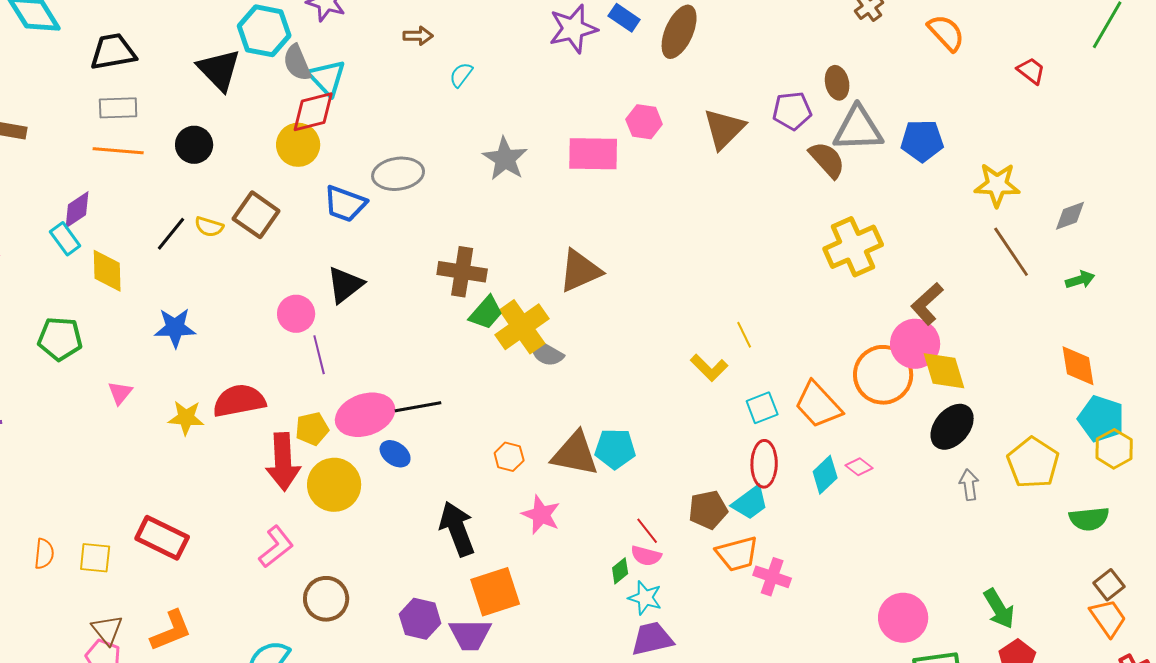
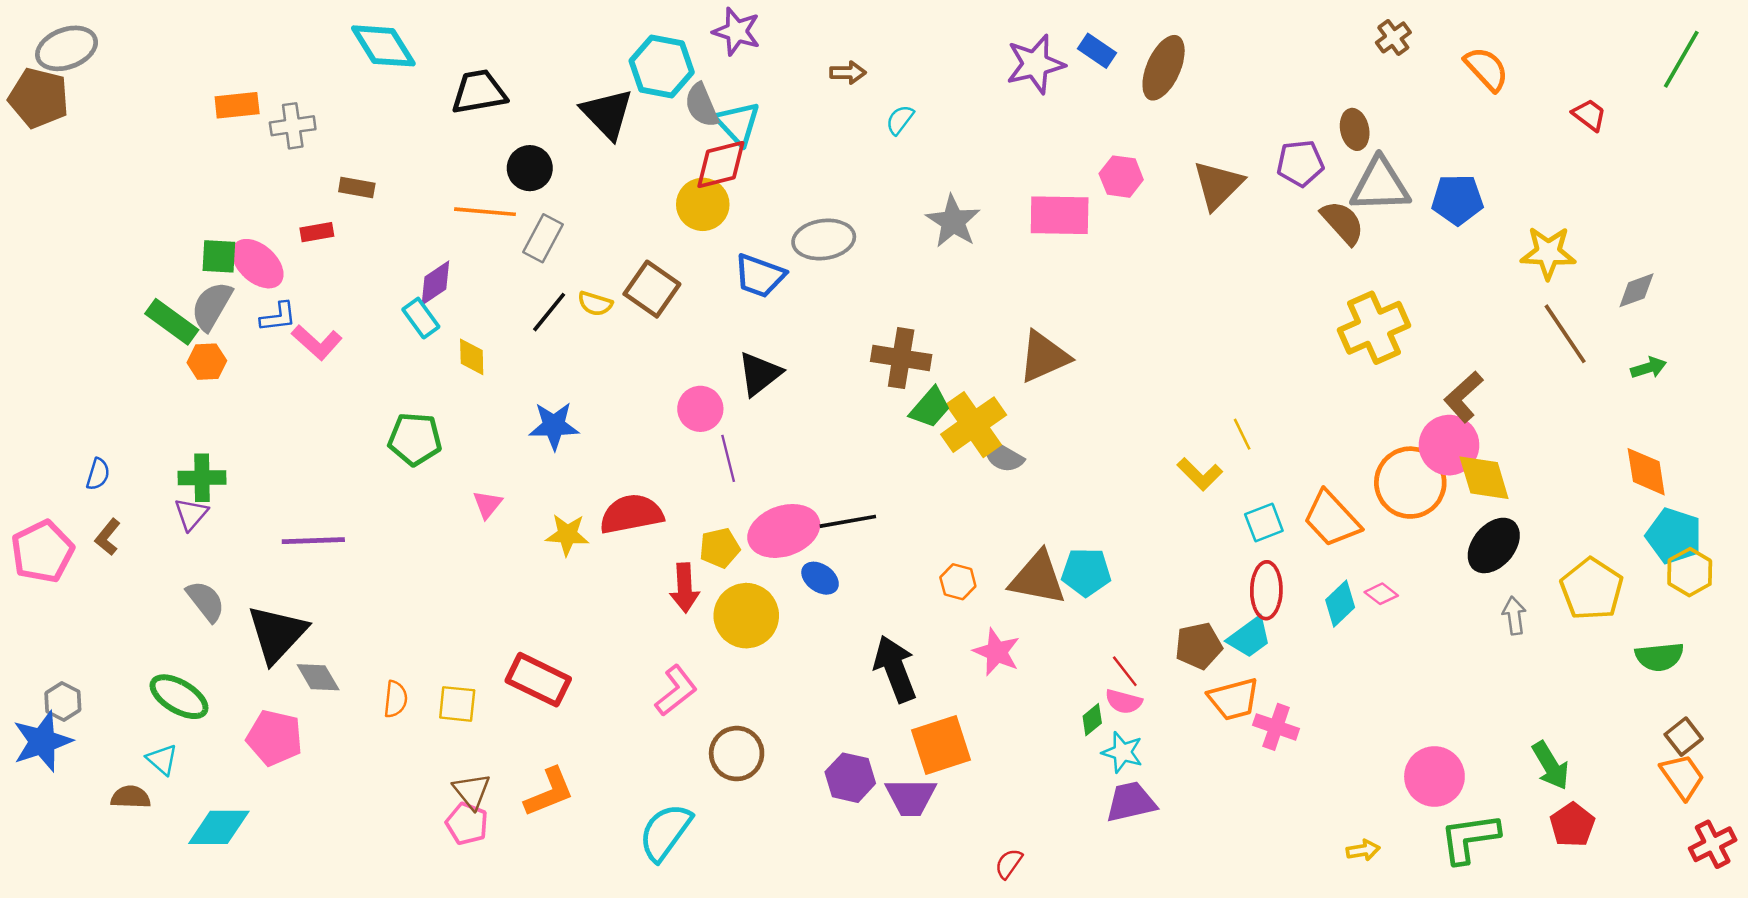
gray rectangle: (118, 108) -> (543, 238), moved, turned -60
black circle: (194, 145) -> (530, 168), moved
yellow diamond: (107, 271) -> (472, 357), size x0.7
red arrow: (283, 462) -> (685, 588), size x0.7

